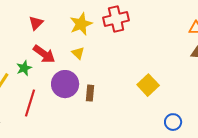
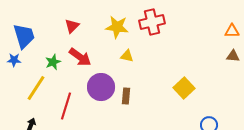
yellow star: (81, 24) -> (117, 27), turned 30
yellow triangle: (78, 53) -> (127, 56), moved, turned -32
green star: (24, 68) -> (53, 62), moved

